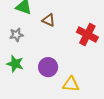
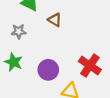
red cross: (87, 35) -> (90, 66), moved

